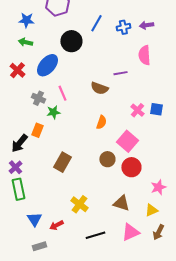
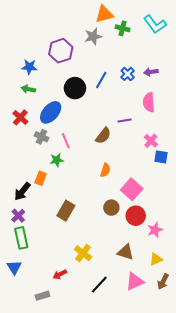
blue line: (96, 23) -> (101, 80), moved
blue cross: (123, 27) -> (128, 74), turned -32
brown semicircle: (99, 88) -> (103, 136), turned -72
gray cross: (38, 98) -> (42, 137), moved
pink cross: (137, 110) -> (151, 141), moved
pink star: (158, 187) -> (155, 230), moved
blue triangle: (34, 219) -> (14, 267), moved
black line: (95, 235) -> (99, 285), turned -30

